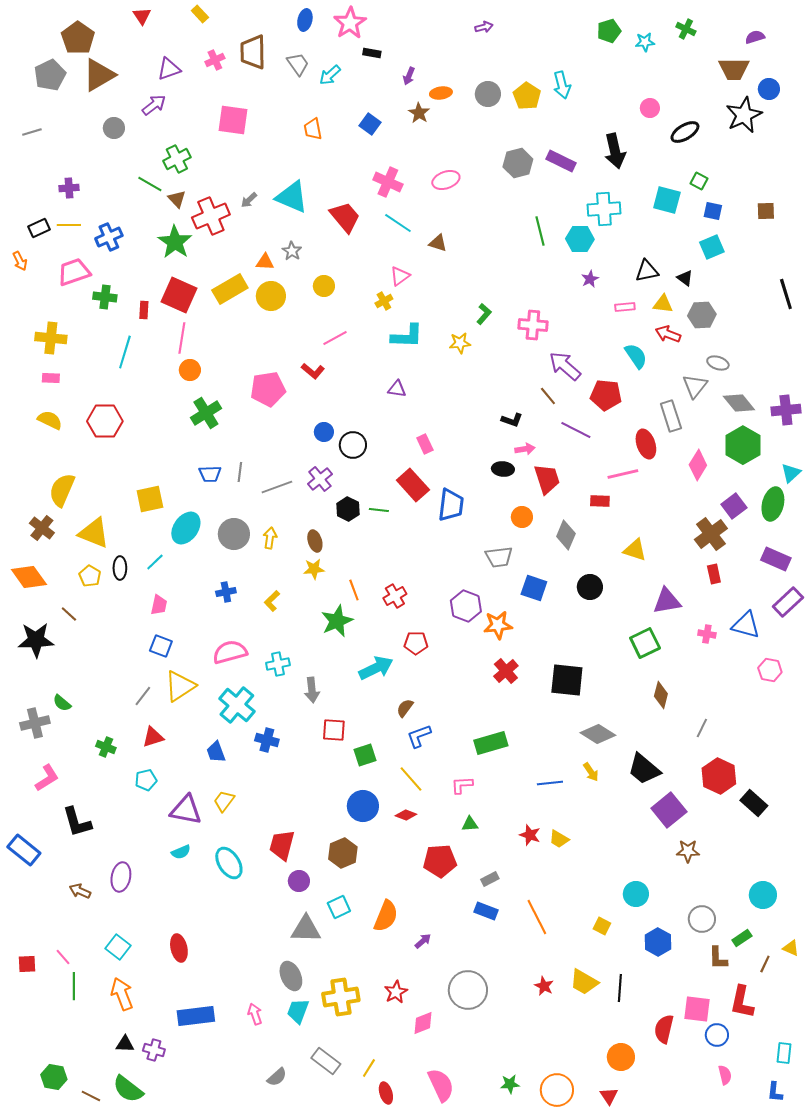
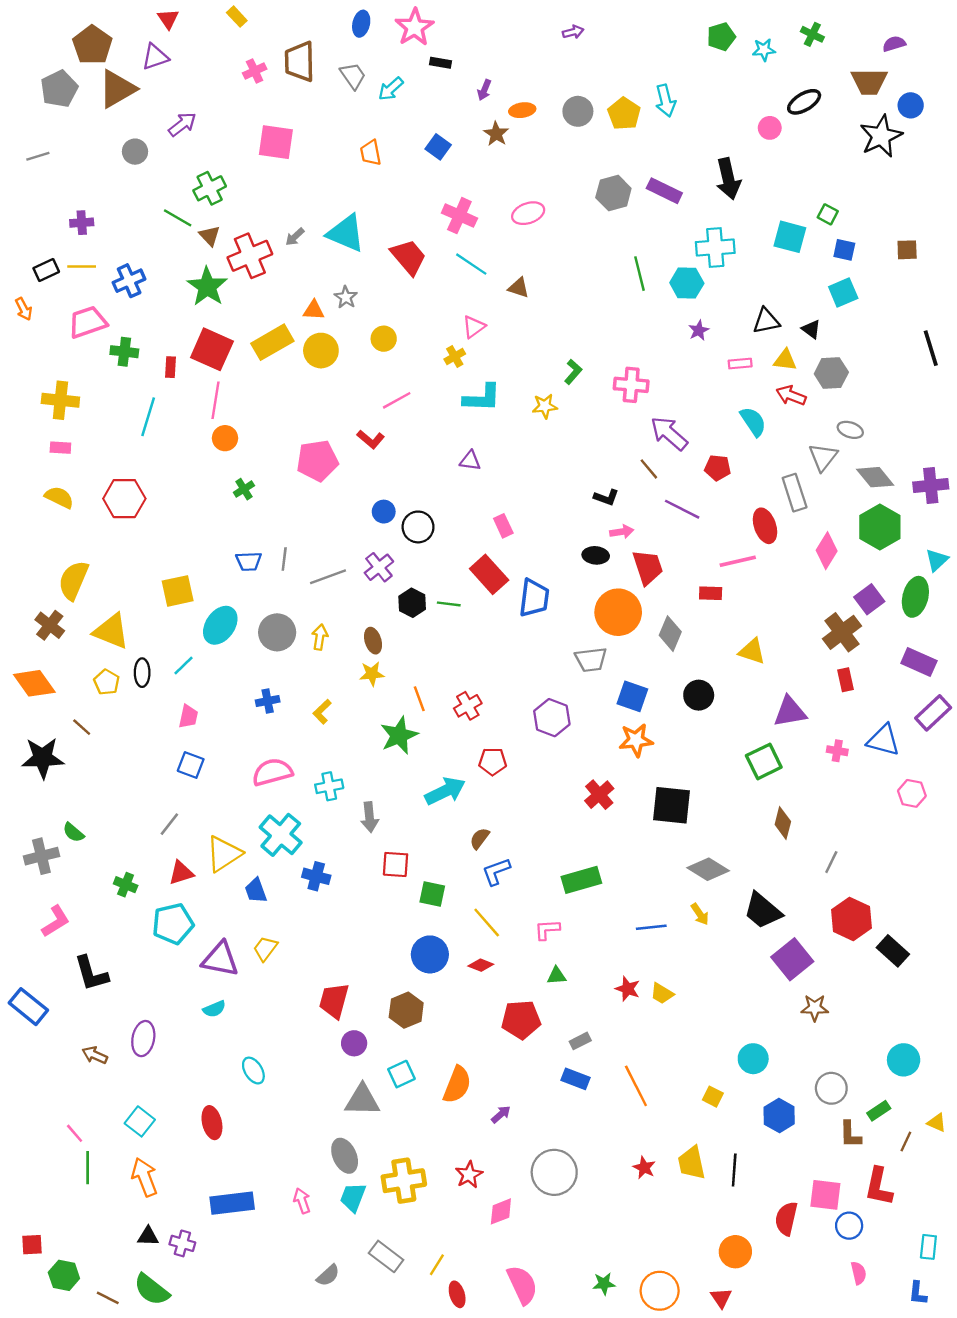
purple triangle: (169, 69) -> (155, 57), moved
black ellipse: (685, 132) -> (804, 102), moved
red pentagon: (606, 395) -> (718, 468), size x0.7
green cross: (206, 413) -> (244, 489), size x0.6
orange circle: (522, 517) -> (618, 612), size x1.8
orange star: (498, 625) -> (636, 740), moved
yellow triangle: (180, 686) -> (224, 854), moved
green square: (365, 755) -> (432, 894), turned 30
cyan pentagon: (146, 780) -> (173, 924), size x1.6
cyan ellipse: (229, 863) -> (253, 1071), moved, size x0.7
red square: (27, 964) -> (32, 1245), moved
yellow trapezoid: (584, 982) -> (692, 1163), turned 48

